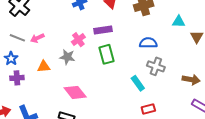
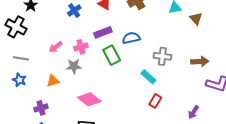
pink arrow: (37, 38) -> (56, 47), moved
pink cross: (78, 40) -> (81, 47), turned 32
blue semicircle: (148, 43) -> (131, 38), moved
purple cross: (17, 78) -> (41, 108), moved
red rectangle: (148, 109) -> (155, 101), moved, turned -32

